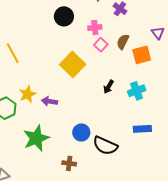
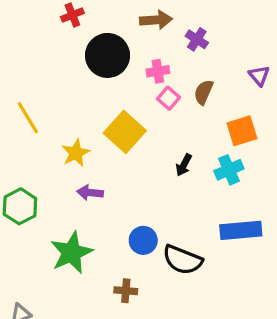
black circle: (64, 16) -> (108, 55), size x1.4
orange square: (142, 55) -> (242, 131), moved
yellow star: (27, 94) -> (76, 153), moved
blue rectangle: (142, 129) -> (241, 230), size x1.4

